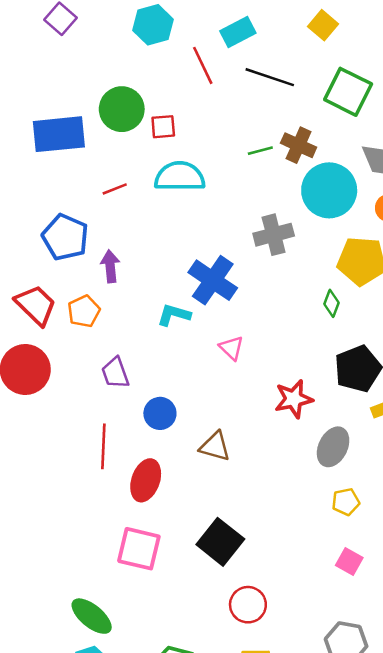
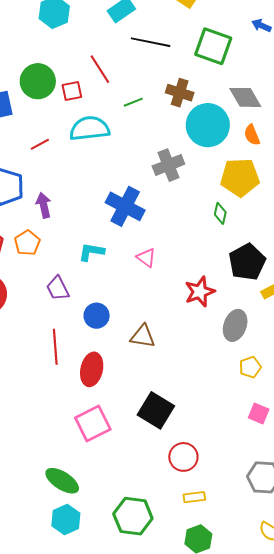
red line: (203, 65) -> (100, 69), moved
green line: (260, 151) -> (133, 102), moved
cyan L-shape: (174, 315) -> (91, 252), moved
pink square: (139, 549) -> (93, 424), turned -33

